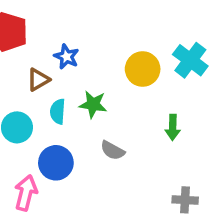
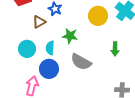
cyan semicircle: (58, 111) -> (50, 48), moved
gray semicircle: (113, 150) -> (81, 62), size x1.5

